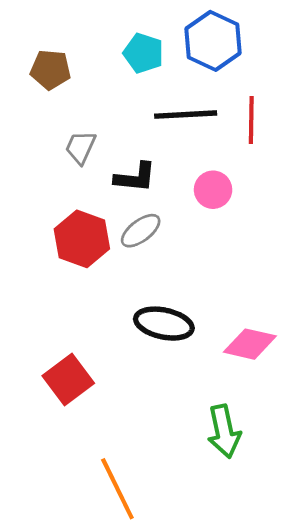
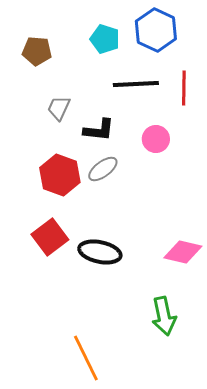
black ellipse: (164, 324) -> (100, 252), moved
red square: (68, 380) -> (50, 237), moved

